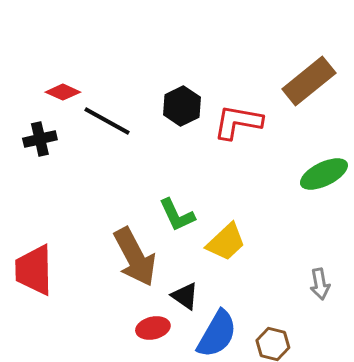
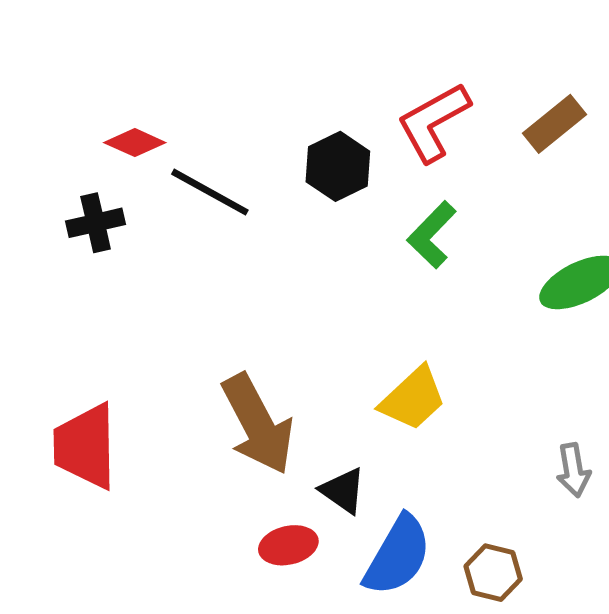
brown rectangle: (309, 81) -> (555, 124), size x0.7
red L-shape: (238, 122) -> (433, 122), moved, turned -39
green L-shape: (177, 215) -> (432, 235), moved, turned 69

